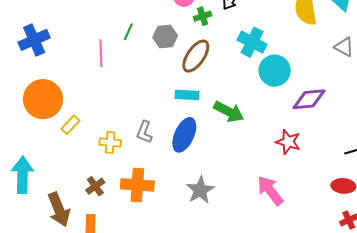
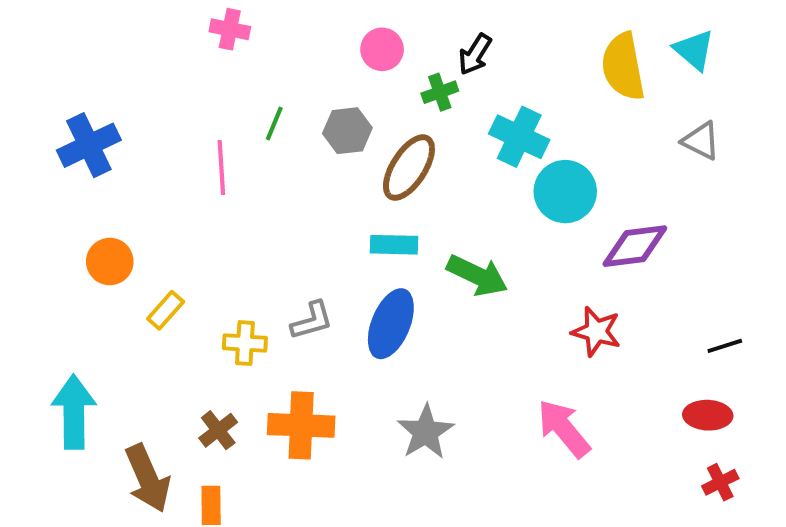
green cross: (203, 16) -> (440, 92), moved
orange circle: (43, 99) -> (110, 261), size x0.6
gray L-shape: (144, 132) -> (312, 321), turned -125

